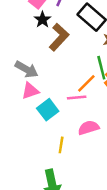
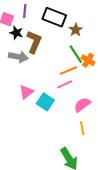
gray arrow: (27, 69) -> (18, 57), moved
orange line: (86, 83) -> (68, 71), turned 42
yellow line: (61, 145) -> (82, 128), moved

